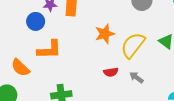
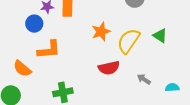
red semicircle: (111, 72) -> (109, 68), size x1.5
gray arrow: (136, 77) -> (144, 79), moved

